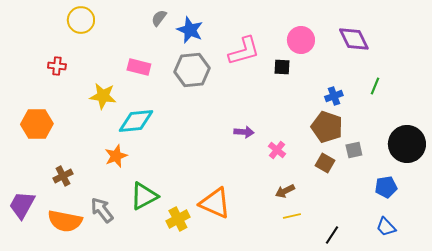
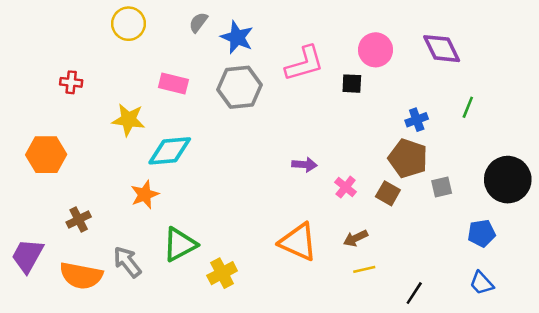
yellow circle: (81, 20) -> (128, 24), moved
brown square: (325, 163) -> (388, 193), moved
orange triangle: (215, 203) -> (298, 242), moved

